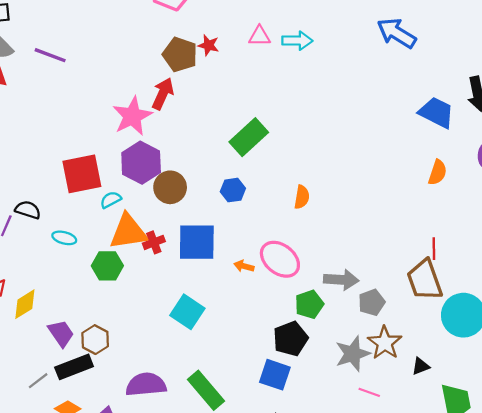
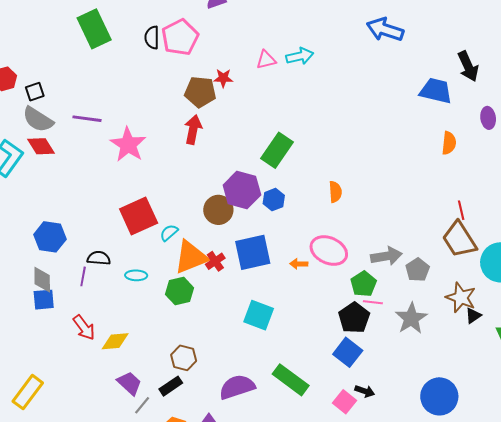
pink star: (132, 116) -> (128, 145), moved
purple hexagon: (141, 163) -> (242, 190), moved
yellow diamond: (25, 304) -> (115, 341), turned 40
purple trapezoid: (61, 333) -> (129, 383), moved
brown star: (385, 343) -> (461, 298), moved
black rectangle: (74, 367) -> (171, 386), size x0.7
blue square: (275, 375) -> (348, 352), turned 32
pink line: (369, 392) -> (373, 302), moved

